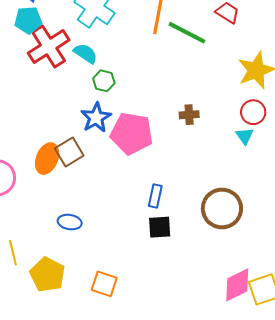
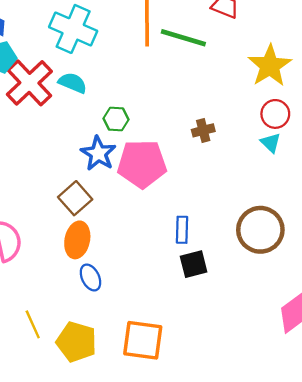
green hexagon: (104, 81) -> (116, 119), moved
orange ellipse: (47, 159) -> (77, 240), moved
blue ellipse: (70, 222) -> (90, 278), turned 65
orange square: (104, 284) -> (143, 340), size x1.4

